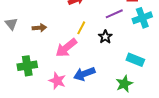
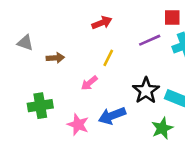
gray triangle: (11, 24) -> (25, 43), moved, turned -32
black star: (105, 37) -> (146, 91), moved, size x1.5
pink arrow: (66, 48) -> (89, 83), size x0.6

